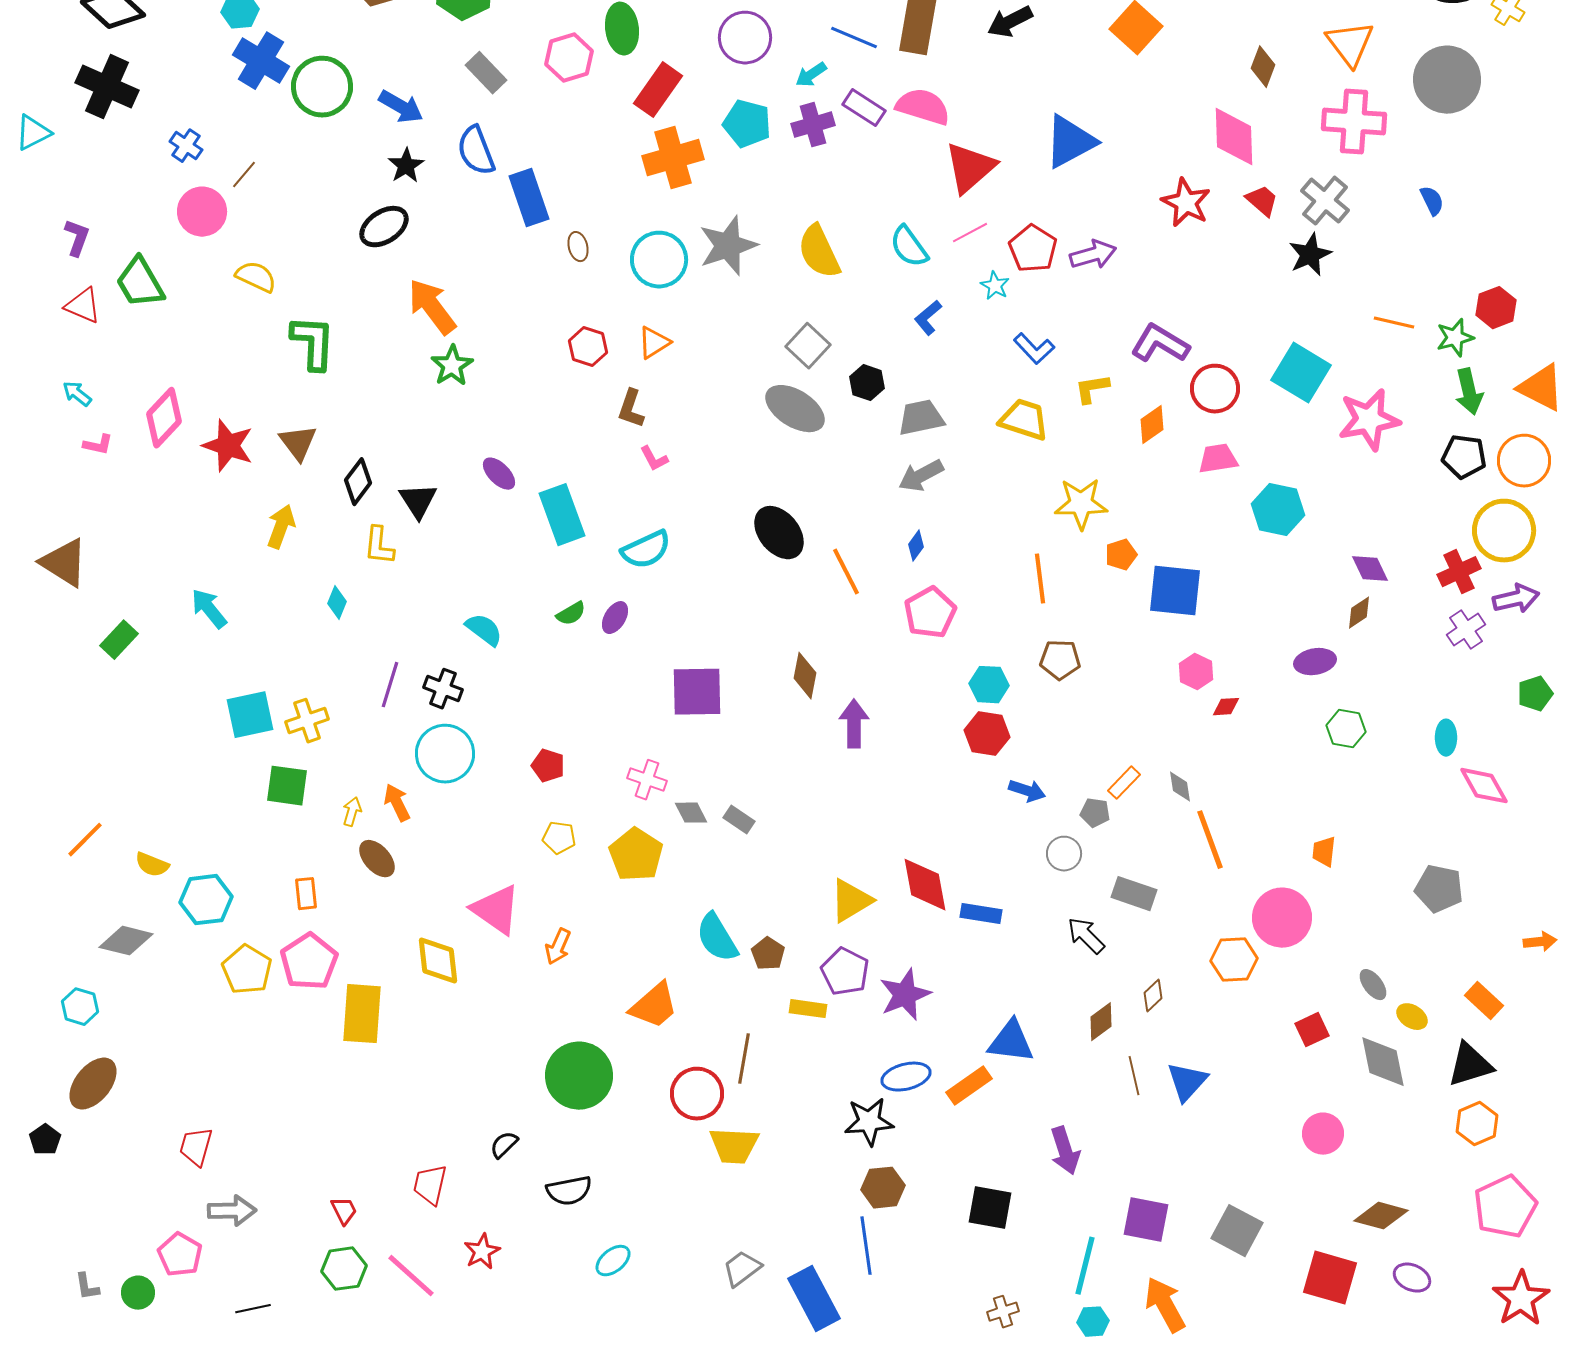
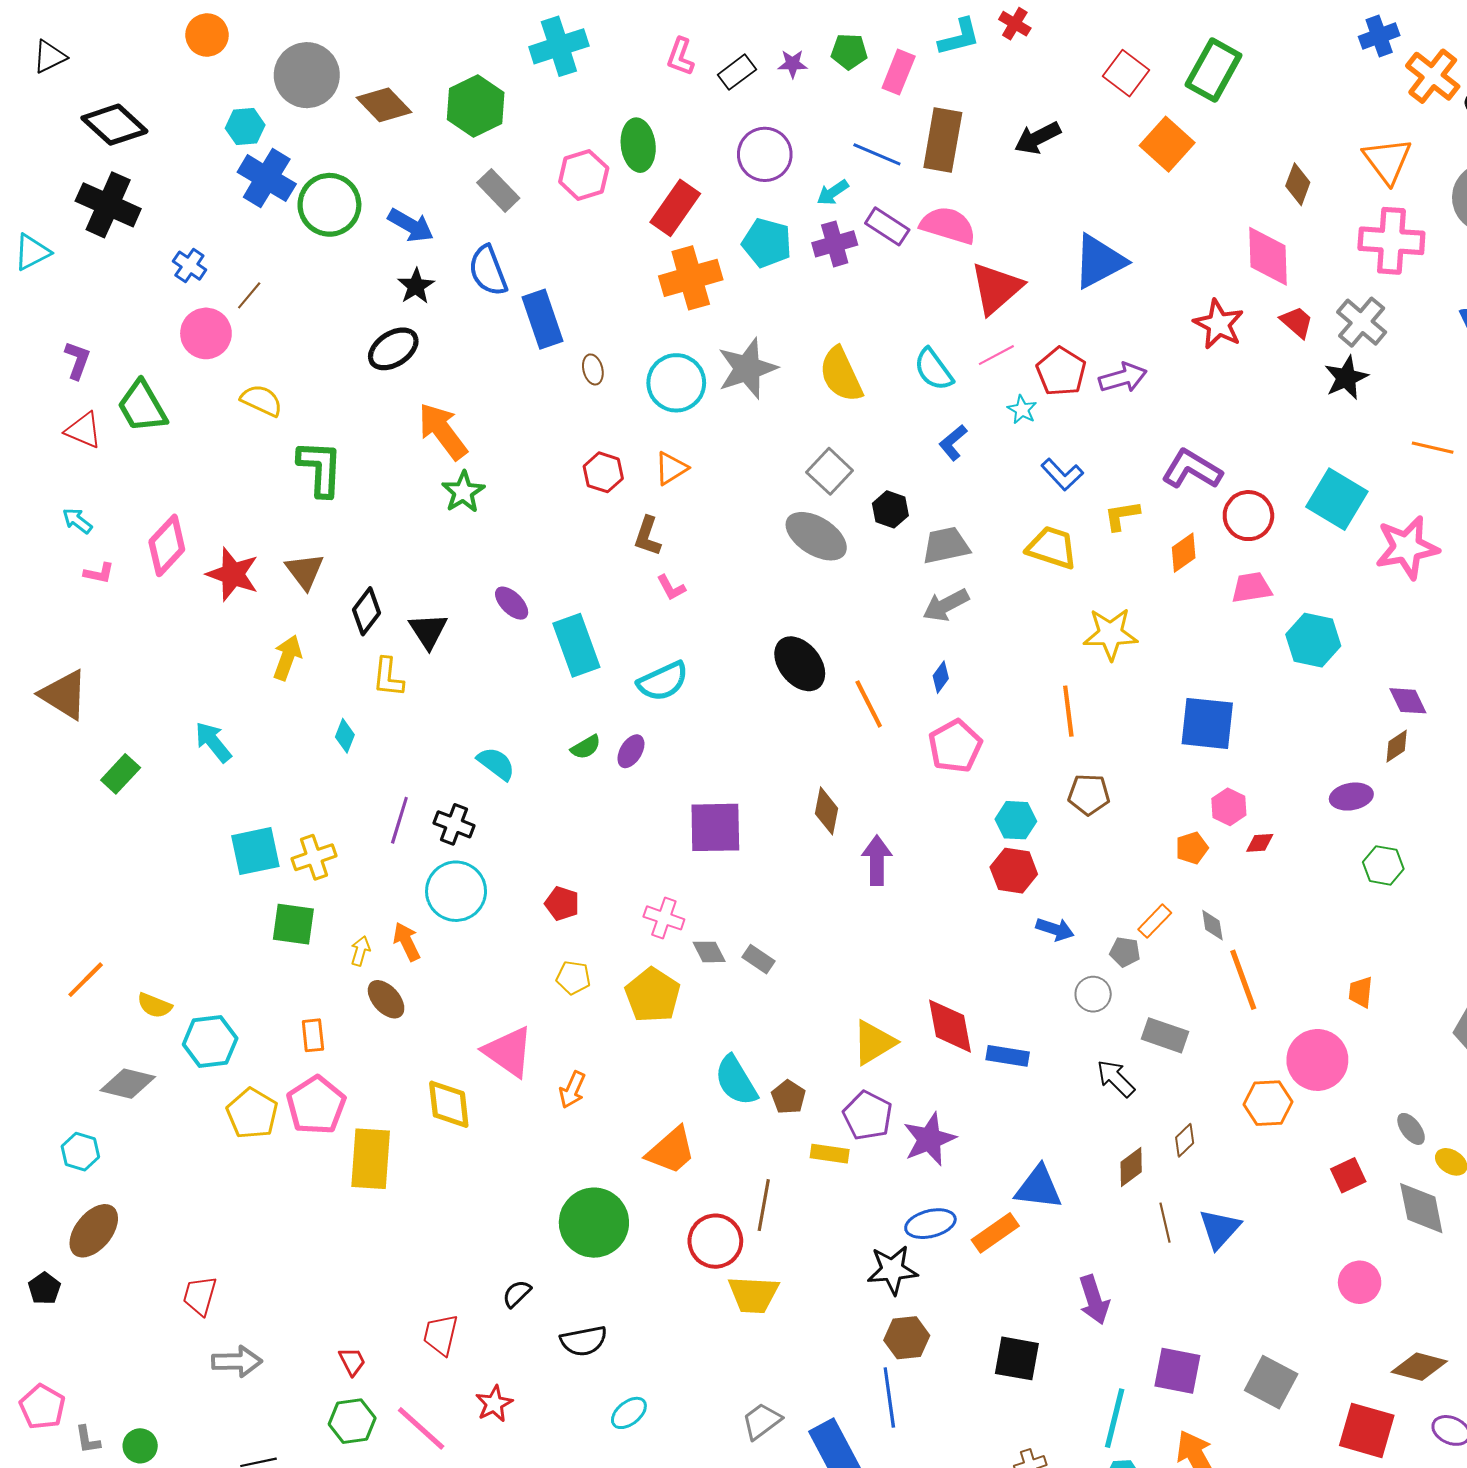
orange pentagon: (1121, 555) -> (1192, 848), moved
pink pentagon: (180, 1255) -> (42, 1407), moved

